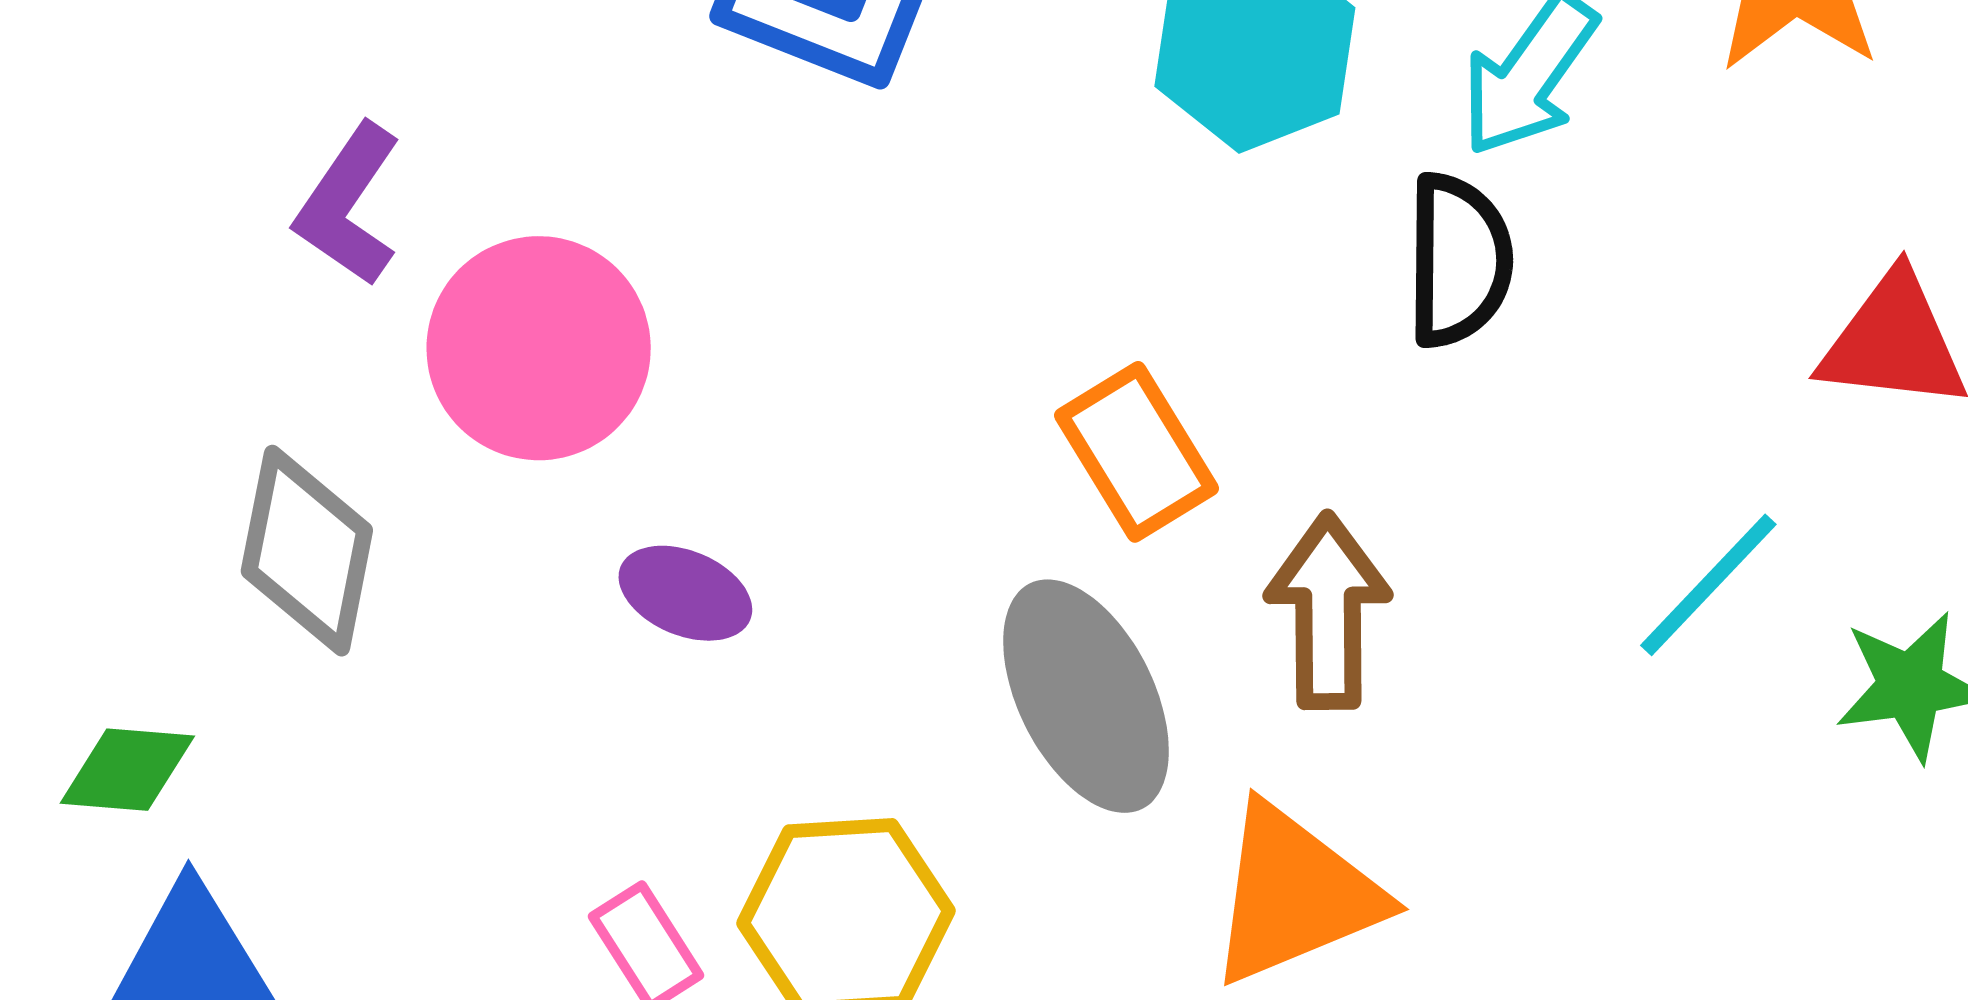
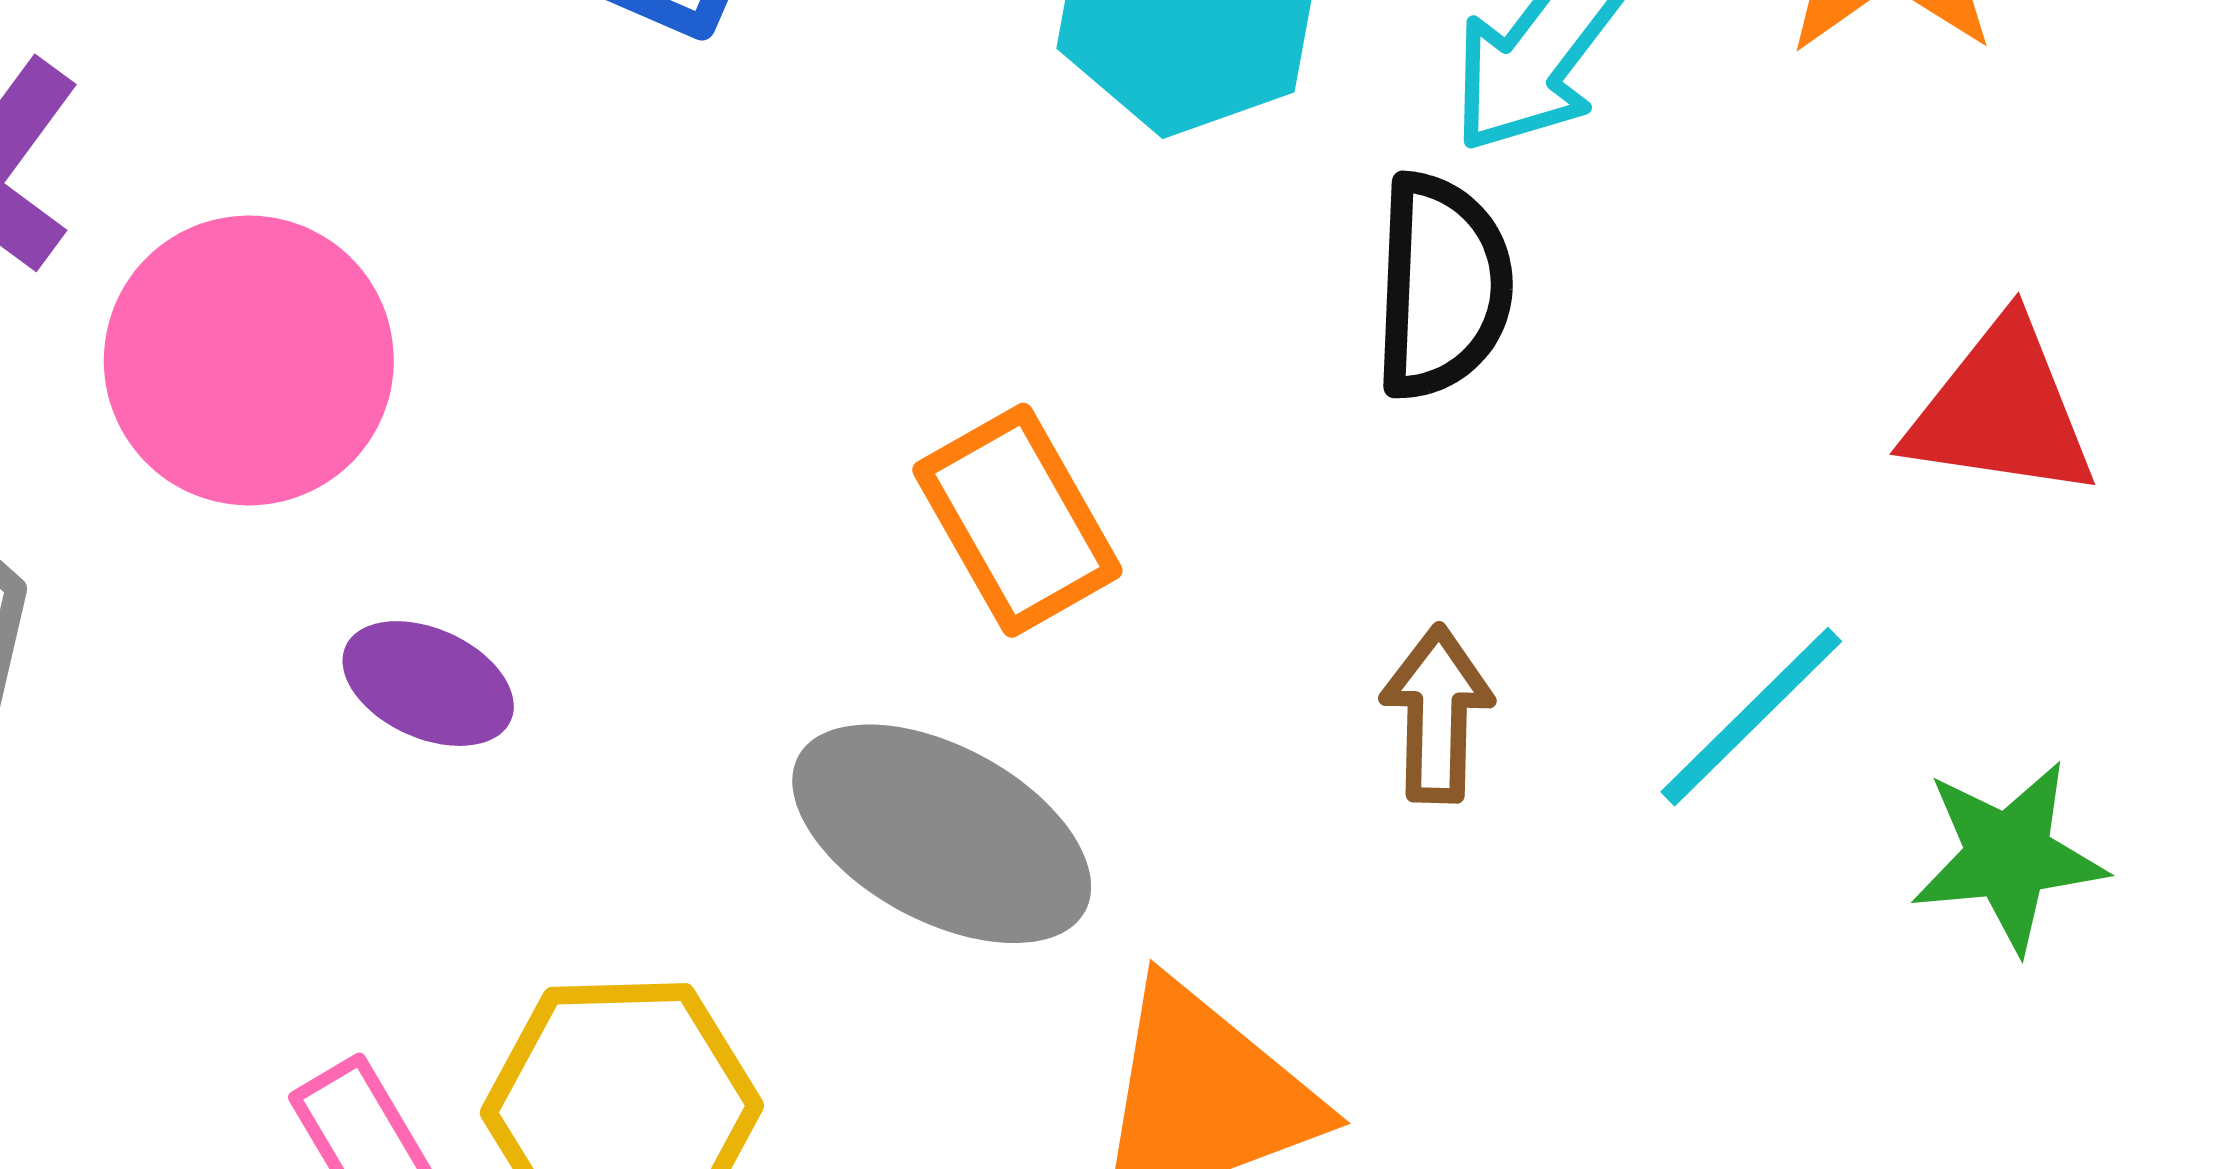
brown arrow: (1328, 611) -> (1437, 714), moved, size x0.7
gray ellipse: (1086, 696) -> (942, 834), turned -37

